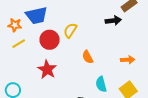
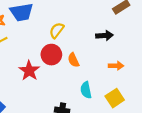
black arrow: (113, 21) -> (105, 36), moved
red circle: (50, 40) -> (51, 55), moved

